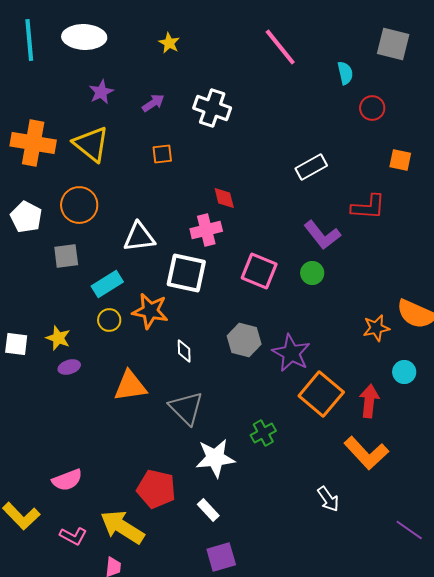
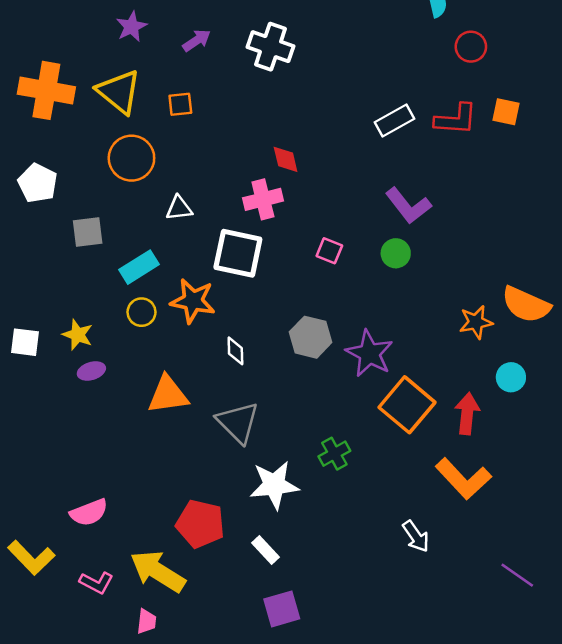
orange square: (162, 154) -> (180, 104), moved
orange circle: (79, 205) -> (131, 158), moved
red L-shape: (368, 207) -> (456, 119), moved
white triangle: (139, 237) -> (179, 208), size x0.7
pink square: (259, 271) -> (329, 251), size x0.6

